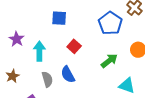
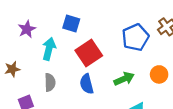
blue square: (59, 18) -> (71, 24), moved
red square: (74, 46) -> (89, 53), size x1.6
blue semicircle: (68, 74) -> (87, 84), moved

